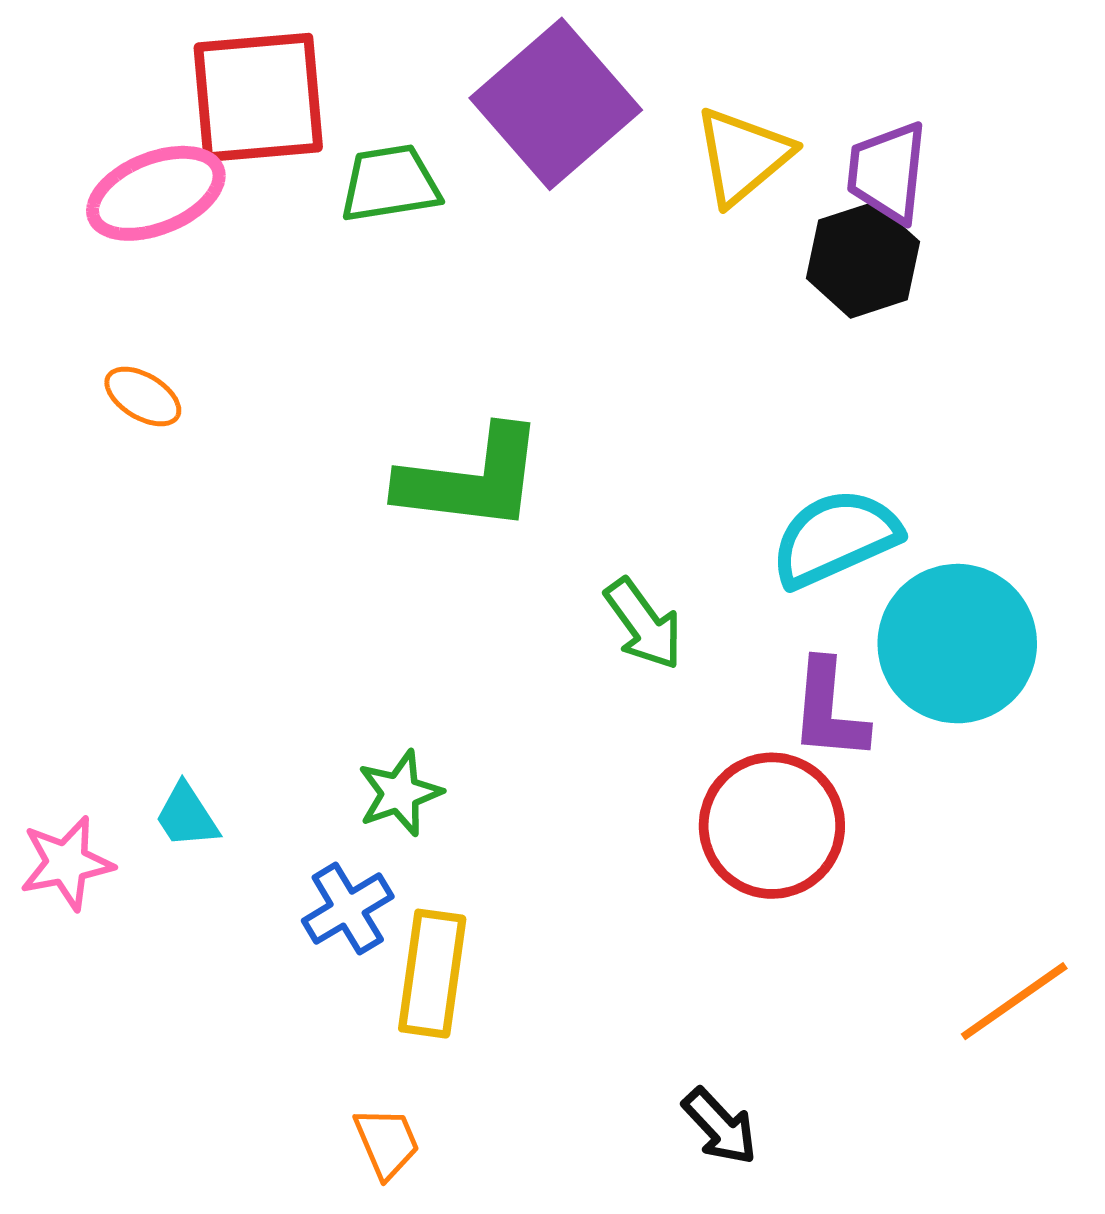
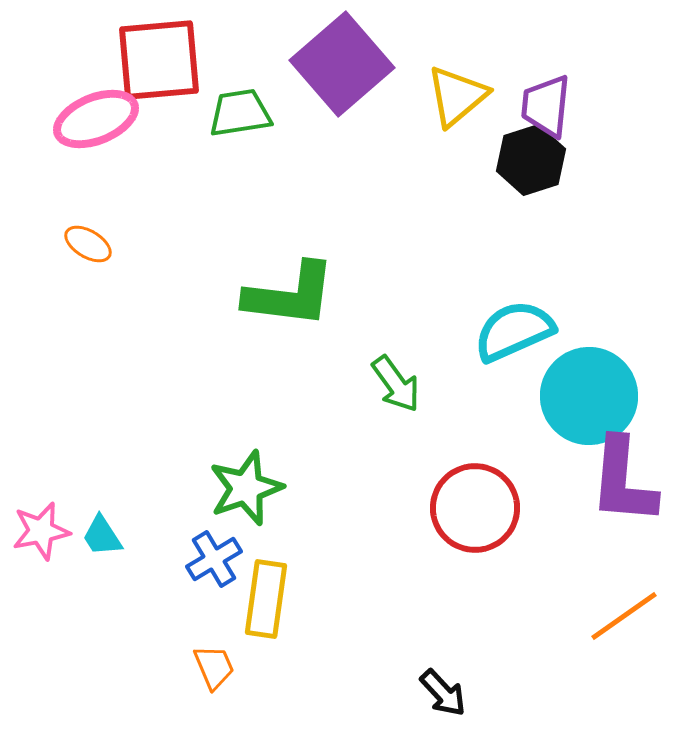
purple L-shape: (829, 710) -> (623, 481), moved, size x1.4
green star: (400, 793) -> (246, 488), size x1.4
cyan trapezoid: (187, 816) -> (102, 536), moved
orange trapezoid: (387, 1143) -> (214, 667), moved

